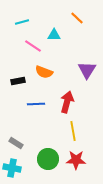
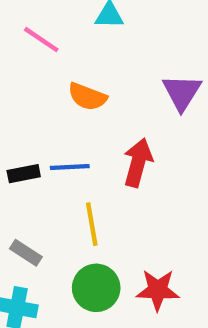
pink line: (33, 46) -> (41, 40), moved
black rectangle: (18, 81) -> (24, 174), moved
yellow line: (73, 131) -> (92, 224), moved

